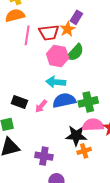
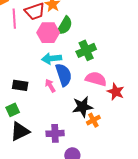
blue semicircle: (64, 100) -> (64, 75), turned 95
green cross: (88, 102) -> (86, 50), moved
pink arrow: (41, 106) -> (50, 86), moved, turned 120
pink semicircle: (93, 125) -> (96, 79), moved, turned 30

